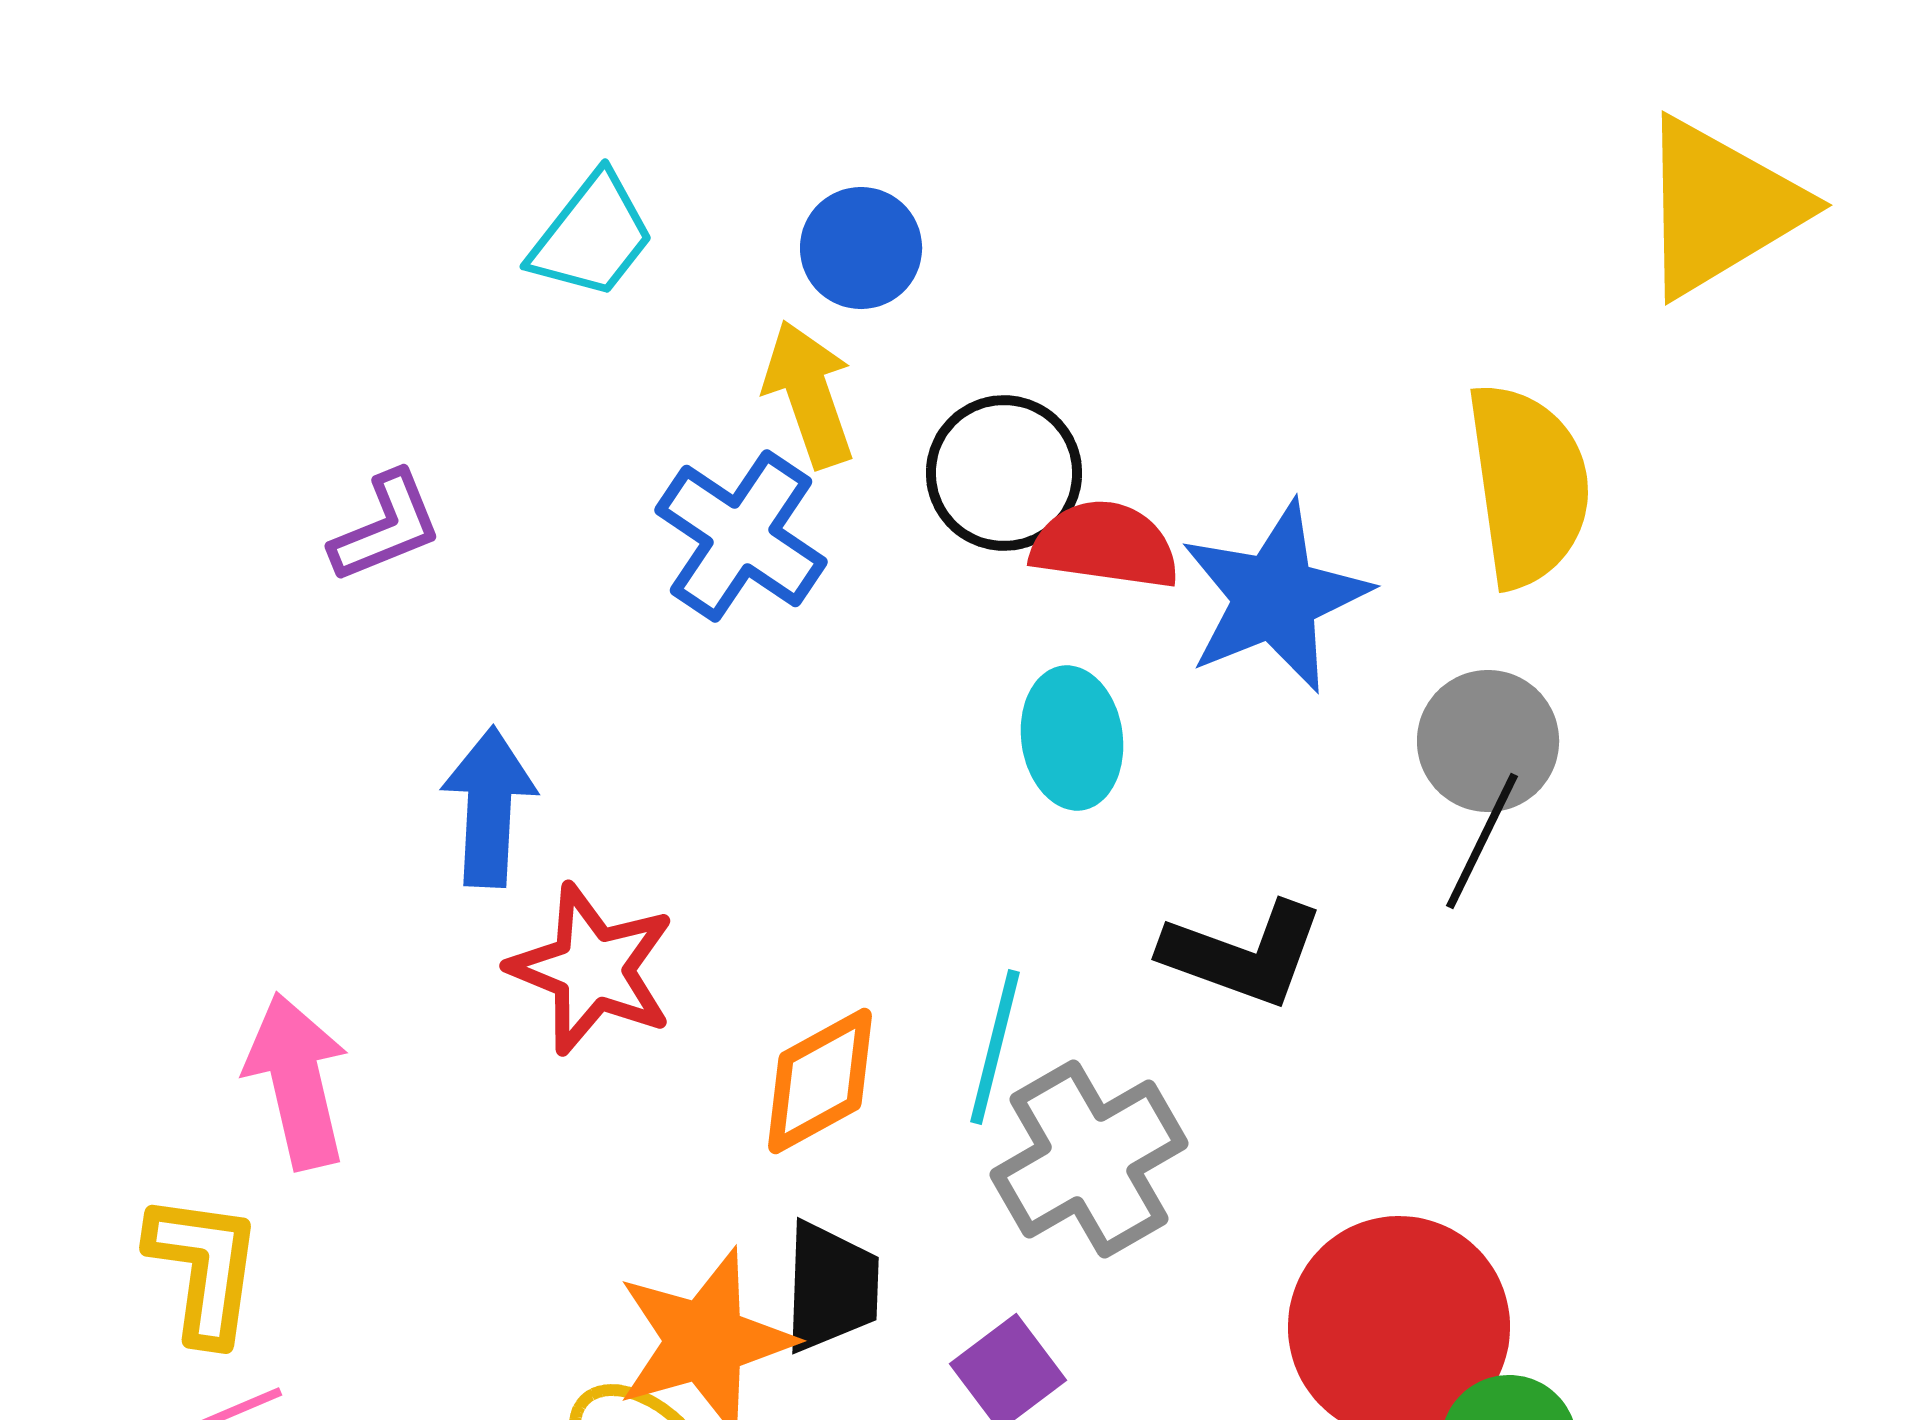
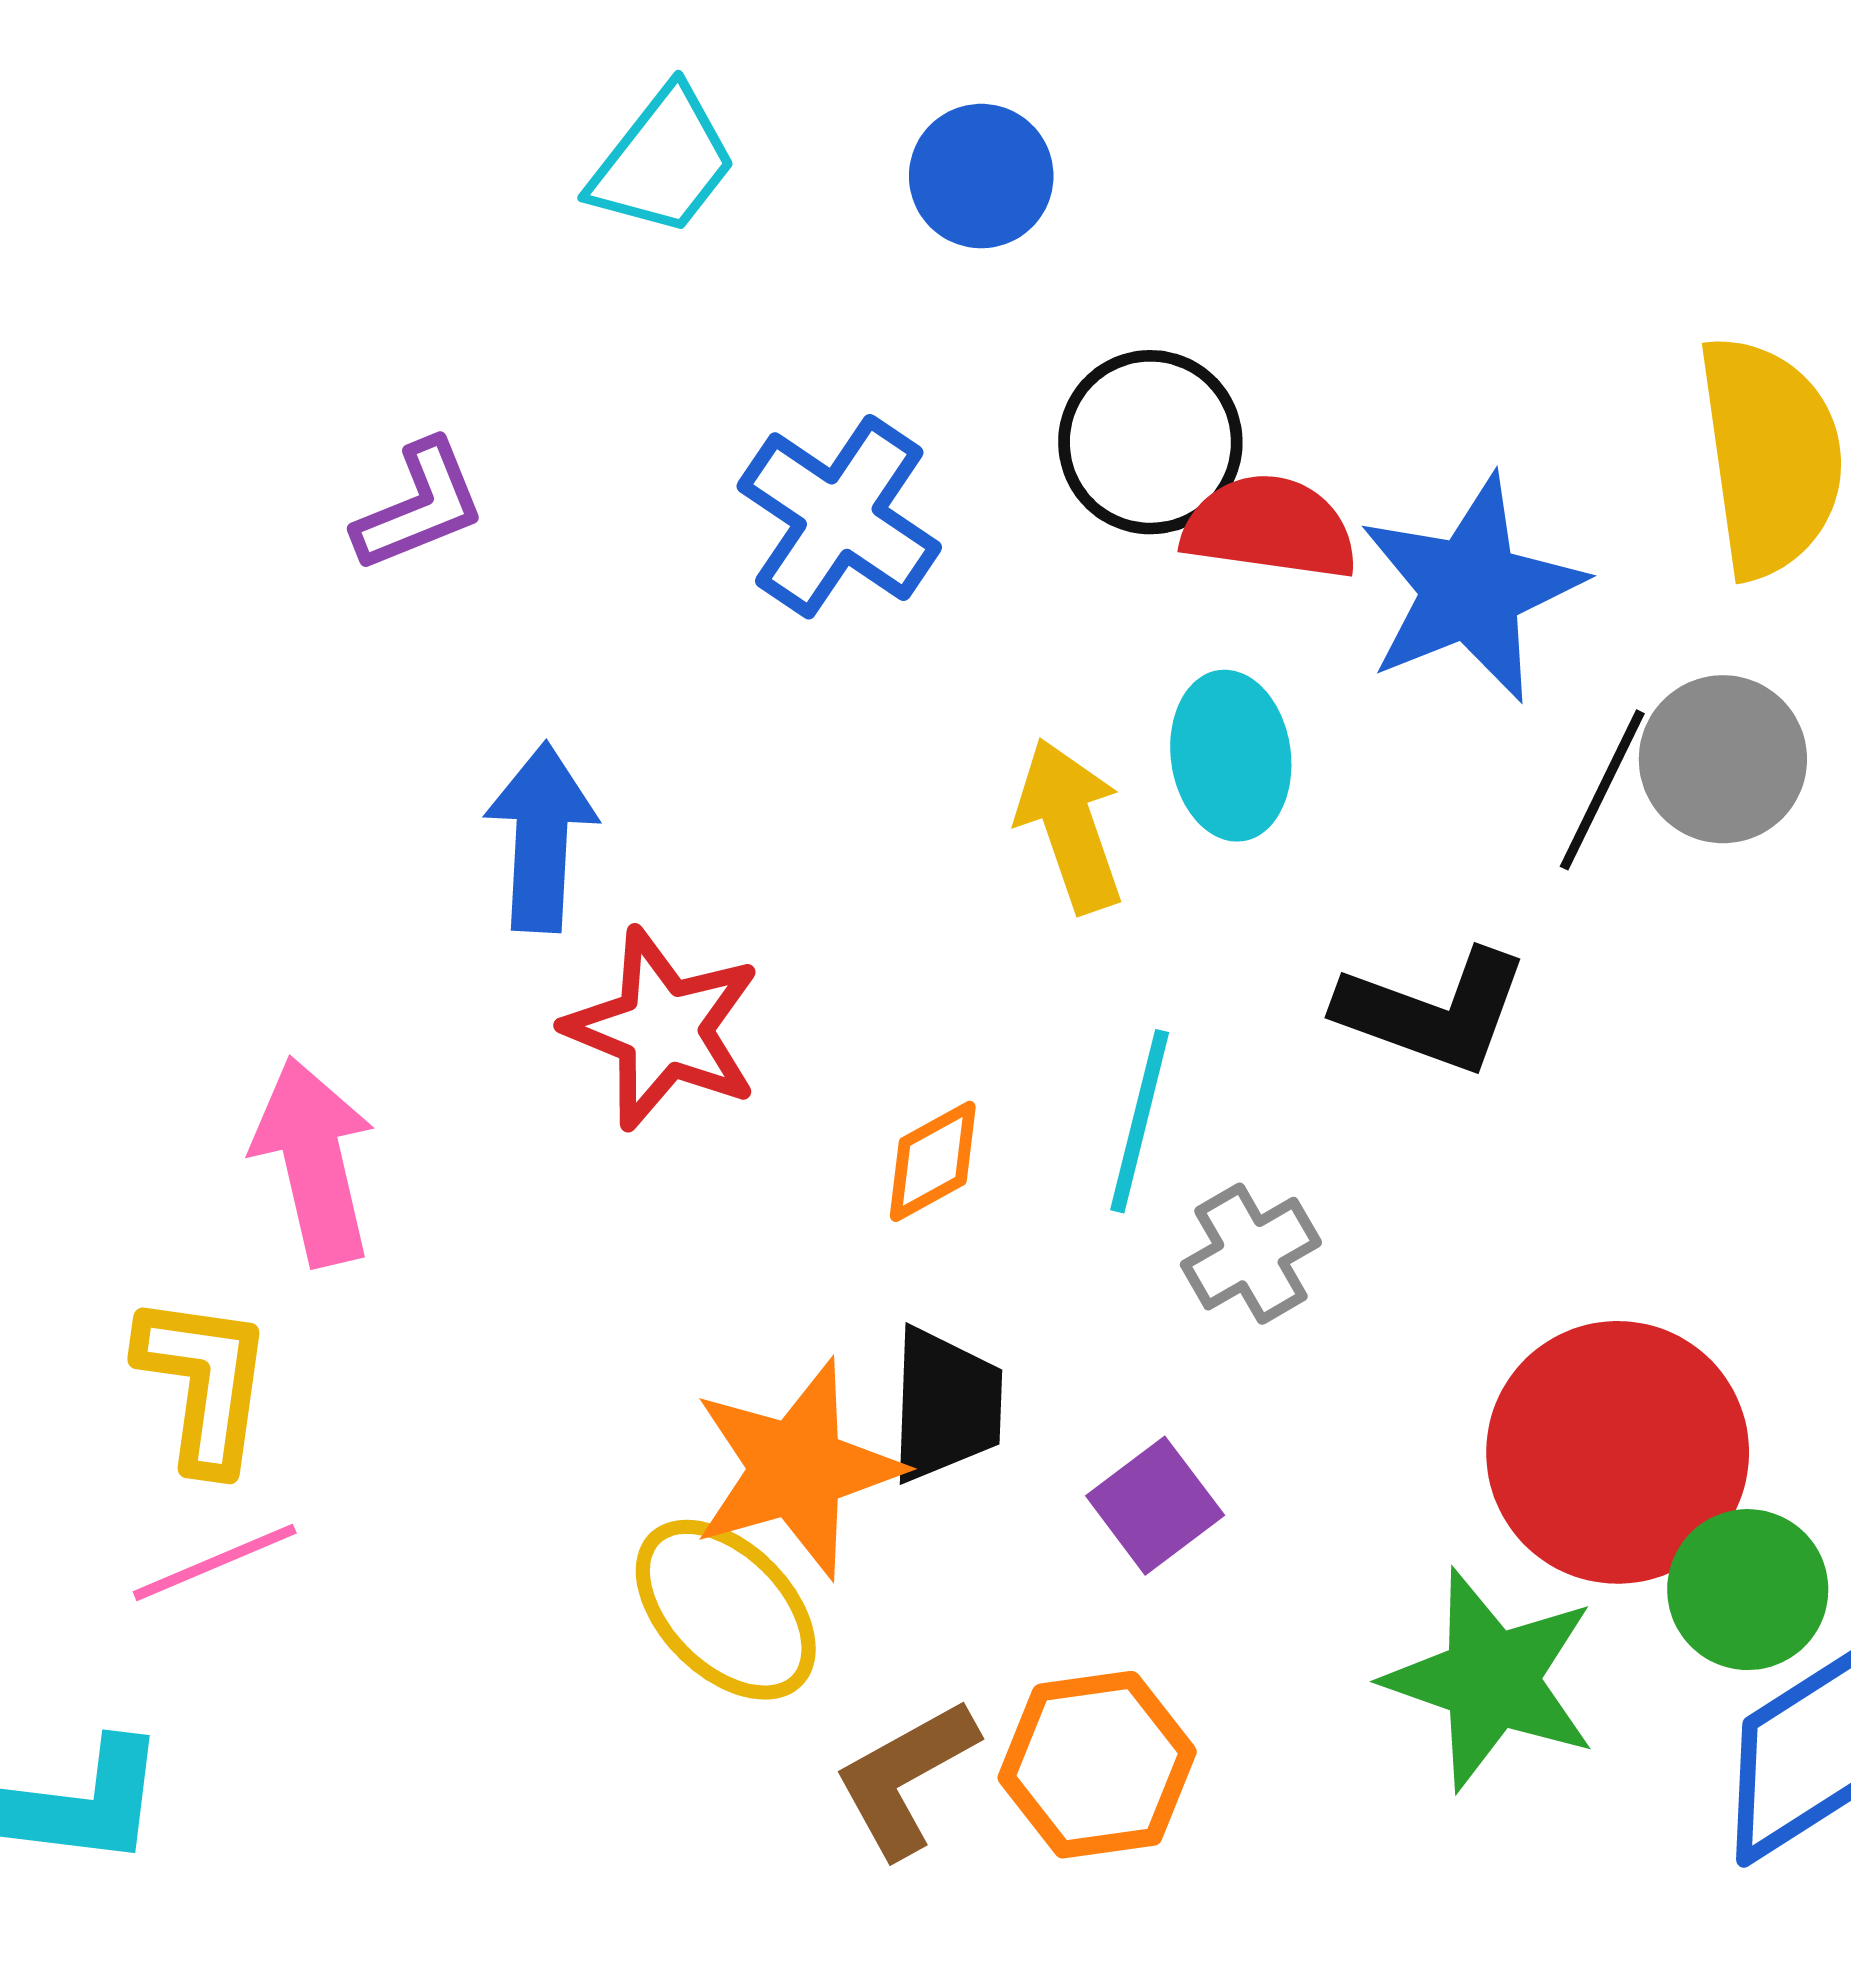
yellow arrow: (809, 394) -> (1070, 825), moved
black line: (1482, 841) -> (1602, 790), moved
orange diamond: (820, 1081) -> (933, 1161), size x0.7
gray cross: (1089, 1159) -> (1251, 1254), size x0.6

